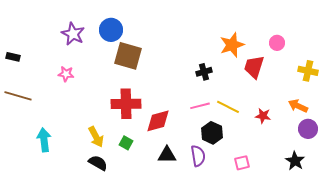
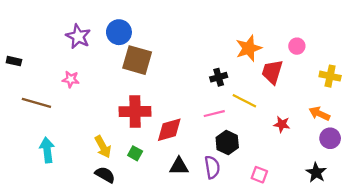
brown line: (18, 96) -> (36, 103), moved
yellow line: (228, 107) -> (244, 101), moved
pink square: (242, 163) -> (259, 175), turned 35

